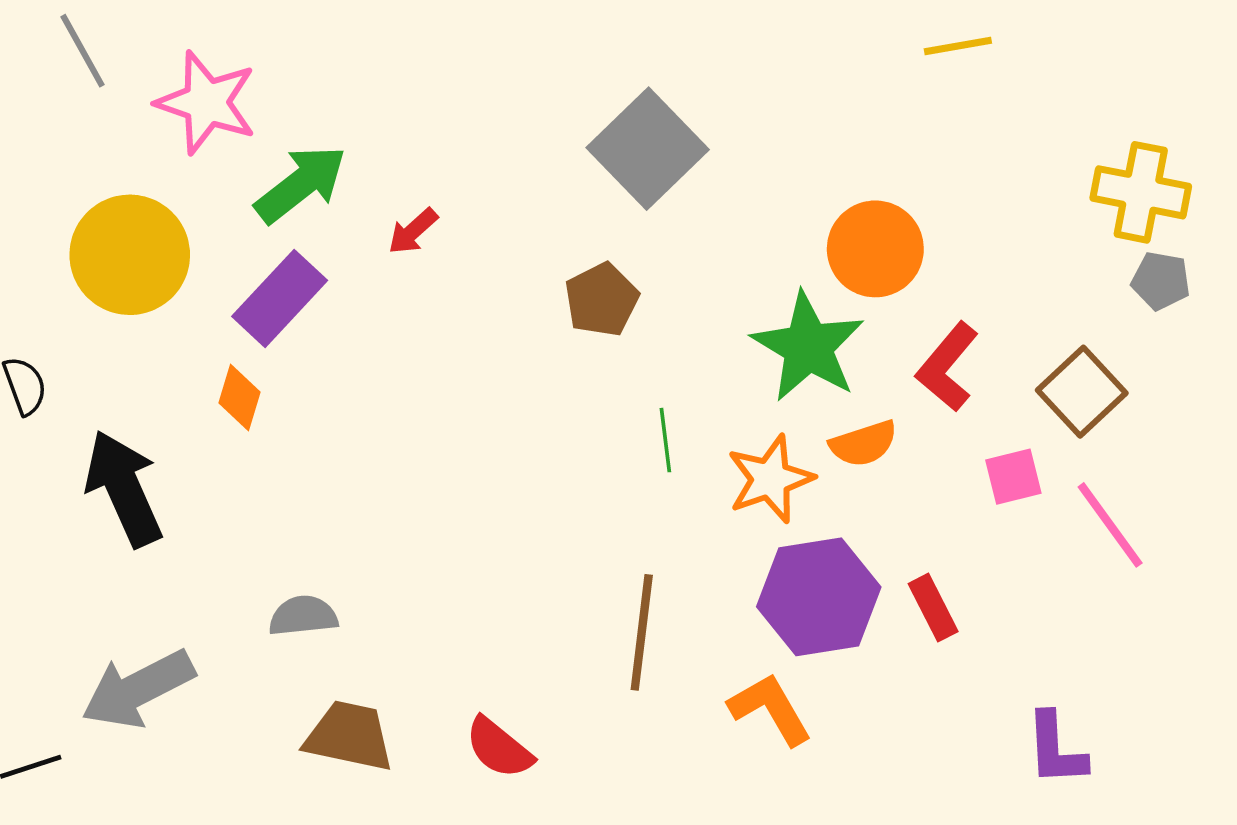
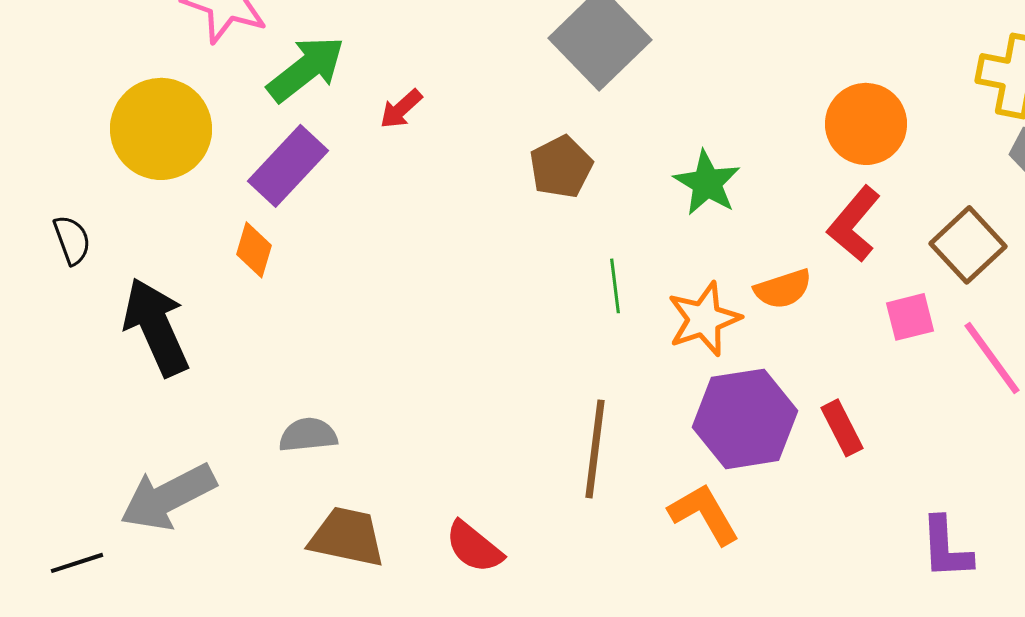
orange circle: (875, 249) -> (866, 124), moved
green star: (808, 347) -> (707, 183), moved, size x0.7

